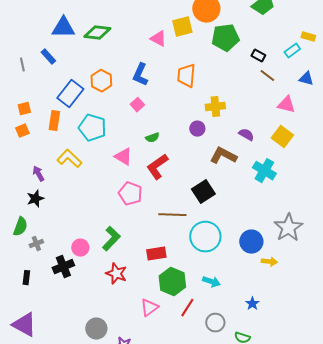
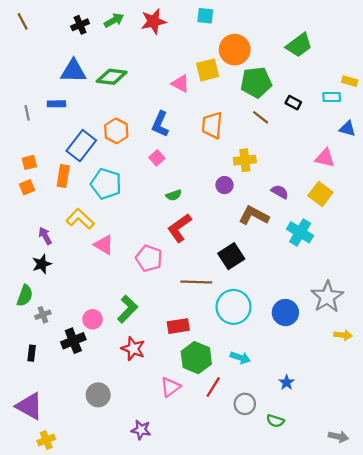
cyan rectangle: (292, 51) -> (332, 97), turned 35
blue rectangle: (48, 57) -> (56, 104), turned -49
brown line: (267, 76) -> (261, 117), moved
pink triangle: (123, 157) -> (104, 245), moved
yellow arrow: (269, 262) -> (343, 335), moved
gray circle: (96, 329) -> (98, 395), moved

